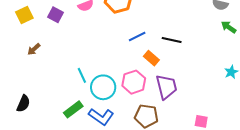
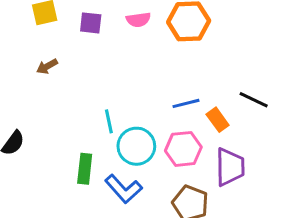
purple square: (55, 15) -> (91, 23), turned -35
blue line: (137, 37) -> (186, 103), moved
green rectangle: (73, 109) -> (85, 169), turned -60

